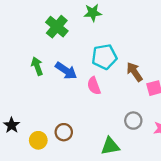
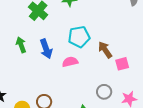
blue arrow: (66, 71) -> (46, 49), turned 36
pink semicircle: (94, 86) -> (70, 62), turned 98

